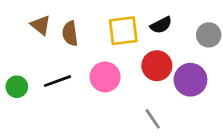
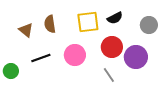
brown triangle: (41, 25) -> (26, 30), moved
green circle: (17, 87) -> (11, 71), moved
gray line: (153, 119) -> (109, 75), moved

